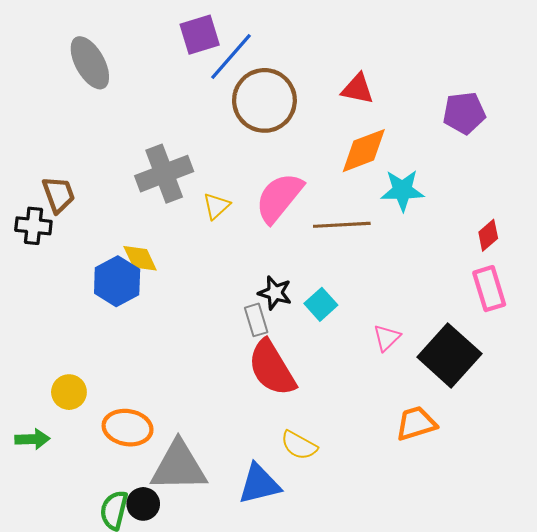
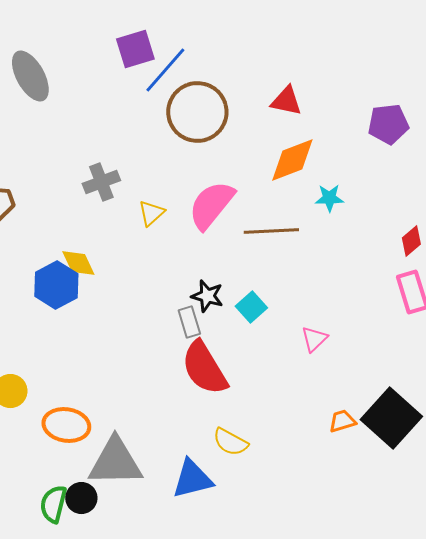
gray cross: (164, 174) -> (101, 182), size x0.7
cyan star: (402, 190) -> (329, 198), size x0.7
black square: (449, 355) -> (391, 418), moved
orange trapezoid: (416, 423) -> (342, 421), size x0.7

